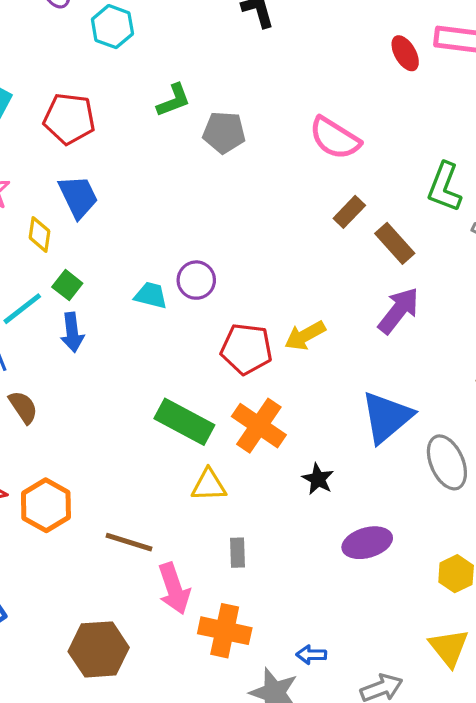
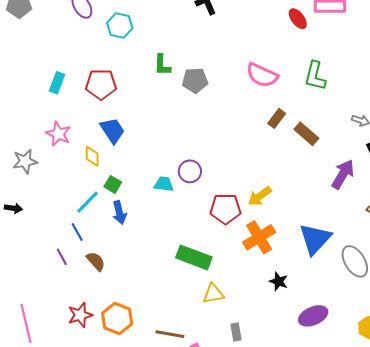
green L-shape: (174, 100) -> (162, 65), turned 120
green L-shape: (444, 187) -> (315, 76), moved
purple arrow: (399, 311) -> (343, 174), moved
orange cross: (259, 426) -> (259, 237), moved, turned 32

